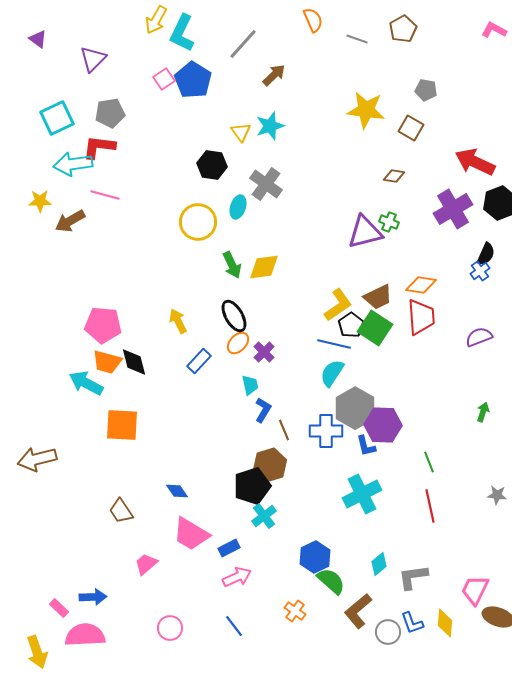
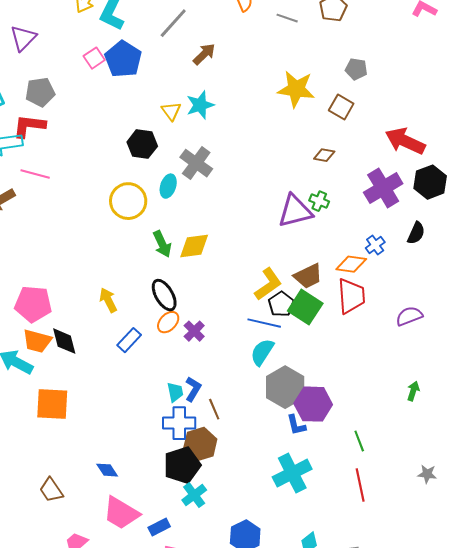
blue cross: (480, 271) -> (375, 245), moved
cyan trapezoid: (250, 385) -> (175, 392), moved
blue cross: (326, 431) -> (179, 423), moved

